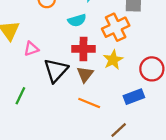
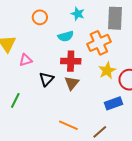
yellow star: (113, 60) -> (107, 71), moved
black triangle: (56, 70) -> (46, 79), size x0.7
orange line: (89, 103) -> (68, 125), moved

